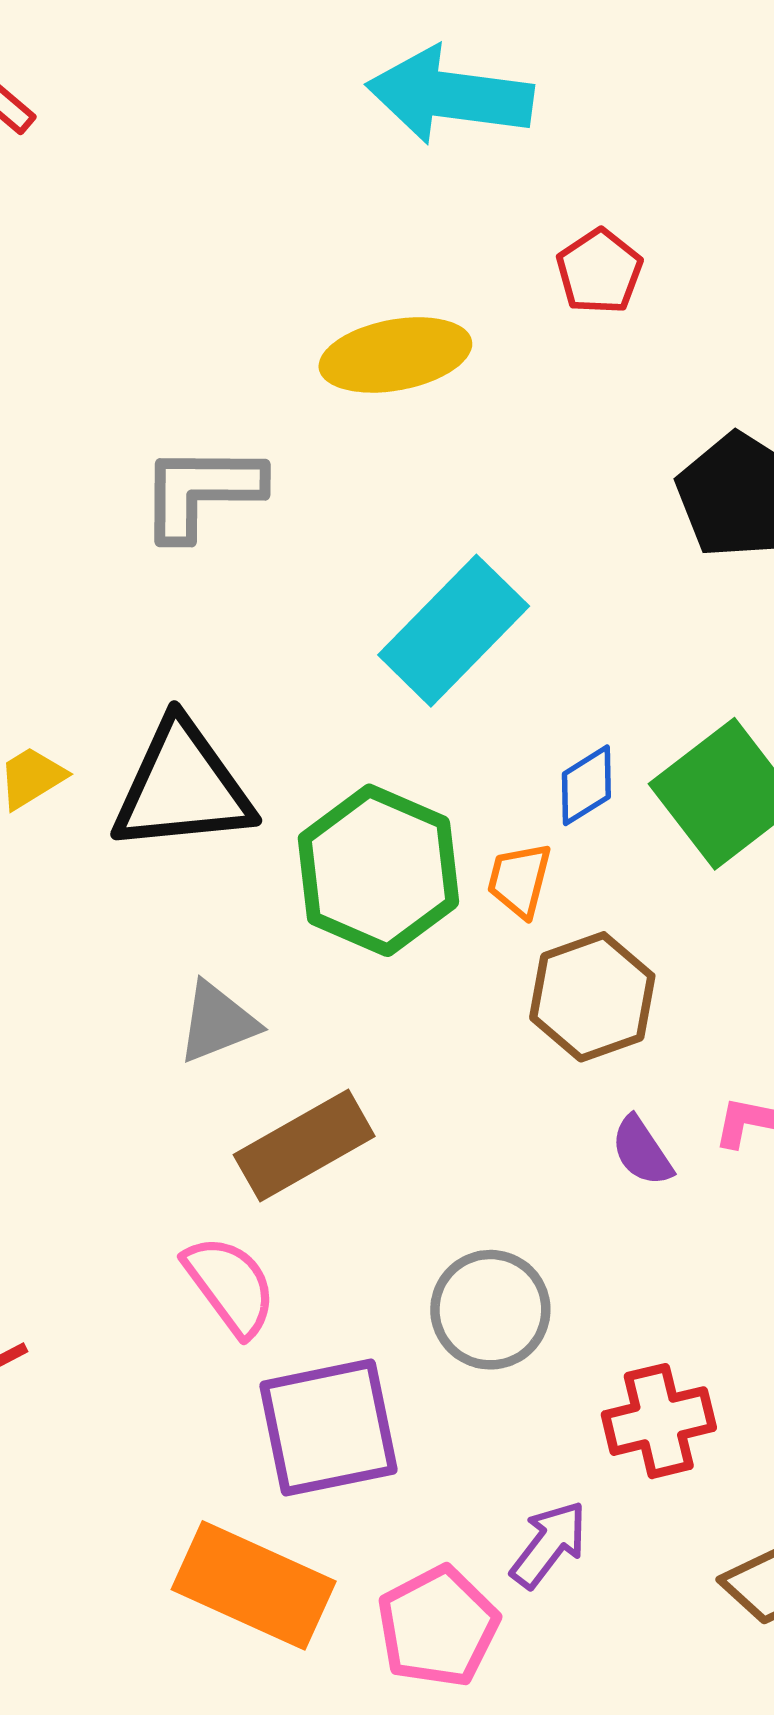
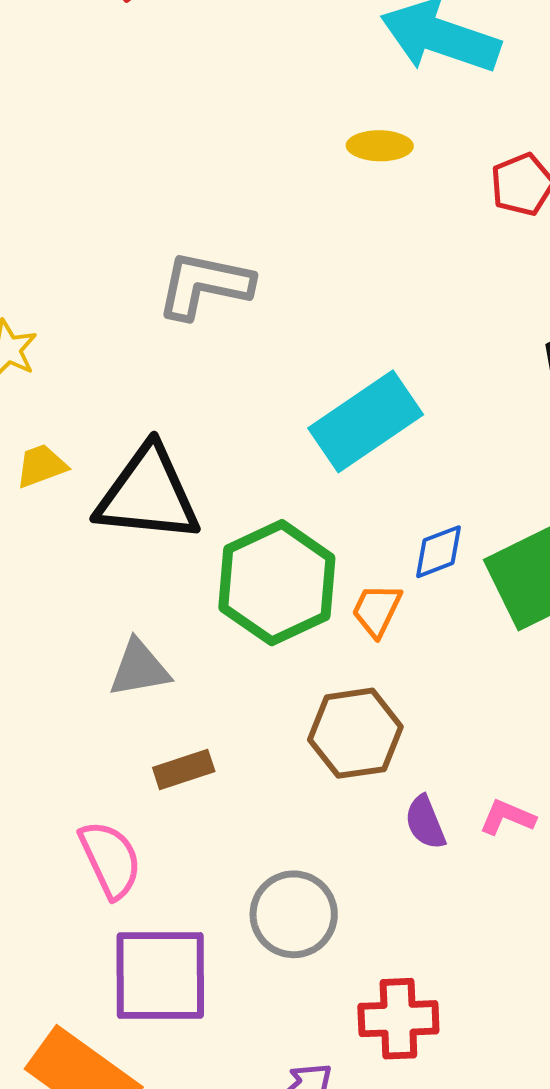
yellow ellipse: (395, 355) -> (380, 146), moved, size x0.6
brown hexagon: (592, 997) -> (355, 733), moved
brown rectangle: (304, 1146) -> (184, 770), size x0.6

